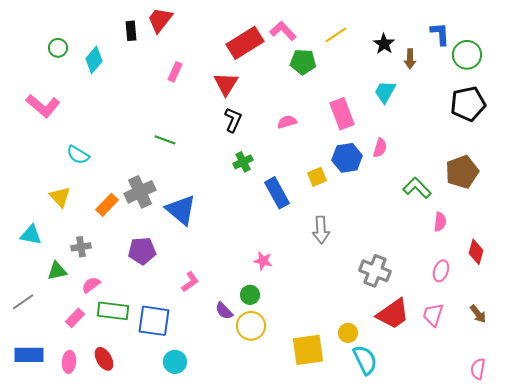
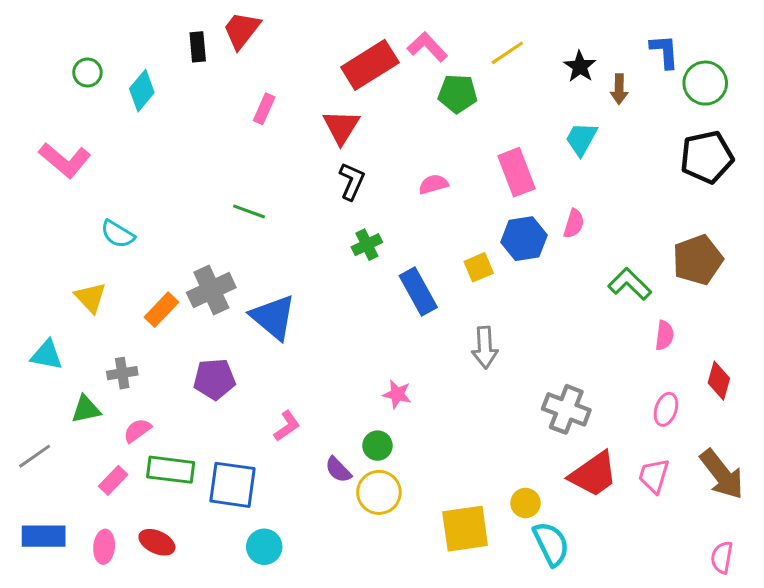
brown arrow: (478, 314) -> (722, 474), size x1.8
red ellipse: (104, 359) -> (157, 542), turned -35

